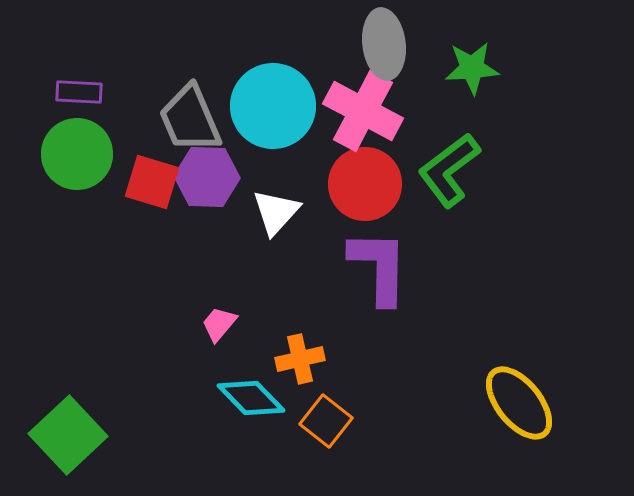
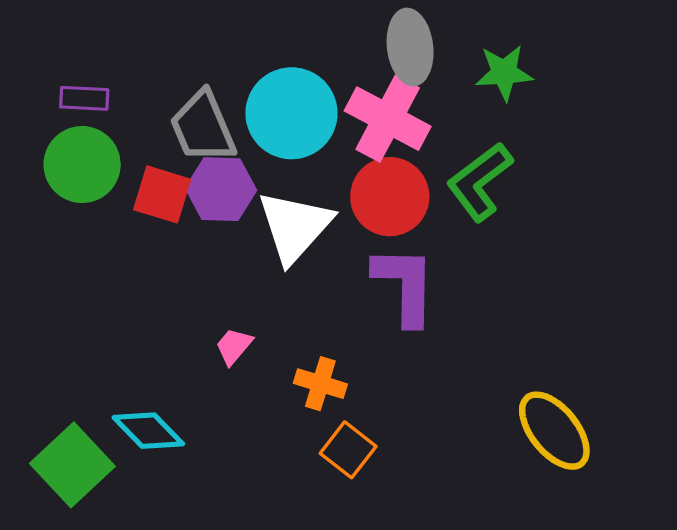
white triangle: (276, 212) -> (295, 227), size x1.5
orange cross: (300, 359) -> (320, 384), turned 30
cyan diamond: (251, 398) -> (148, 431), moved

